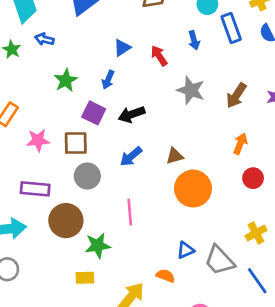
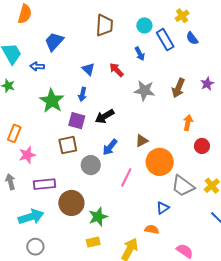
blue arrow: (44, 39) -> (37, 66), moved
blue triangle: (122, 48) -> (88, 69), turned -32
green star: (66, 80) -> (52, 101), size x1.4
pink star: (38, 140) -> (27, 155), moved
gray circle: (87, 176) -> (91, 165), moved
pink line: (130, 212) -> (126, 177), moved, turned 42
gray trapezoid: (219, 260) -> (183, 186), moved

